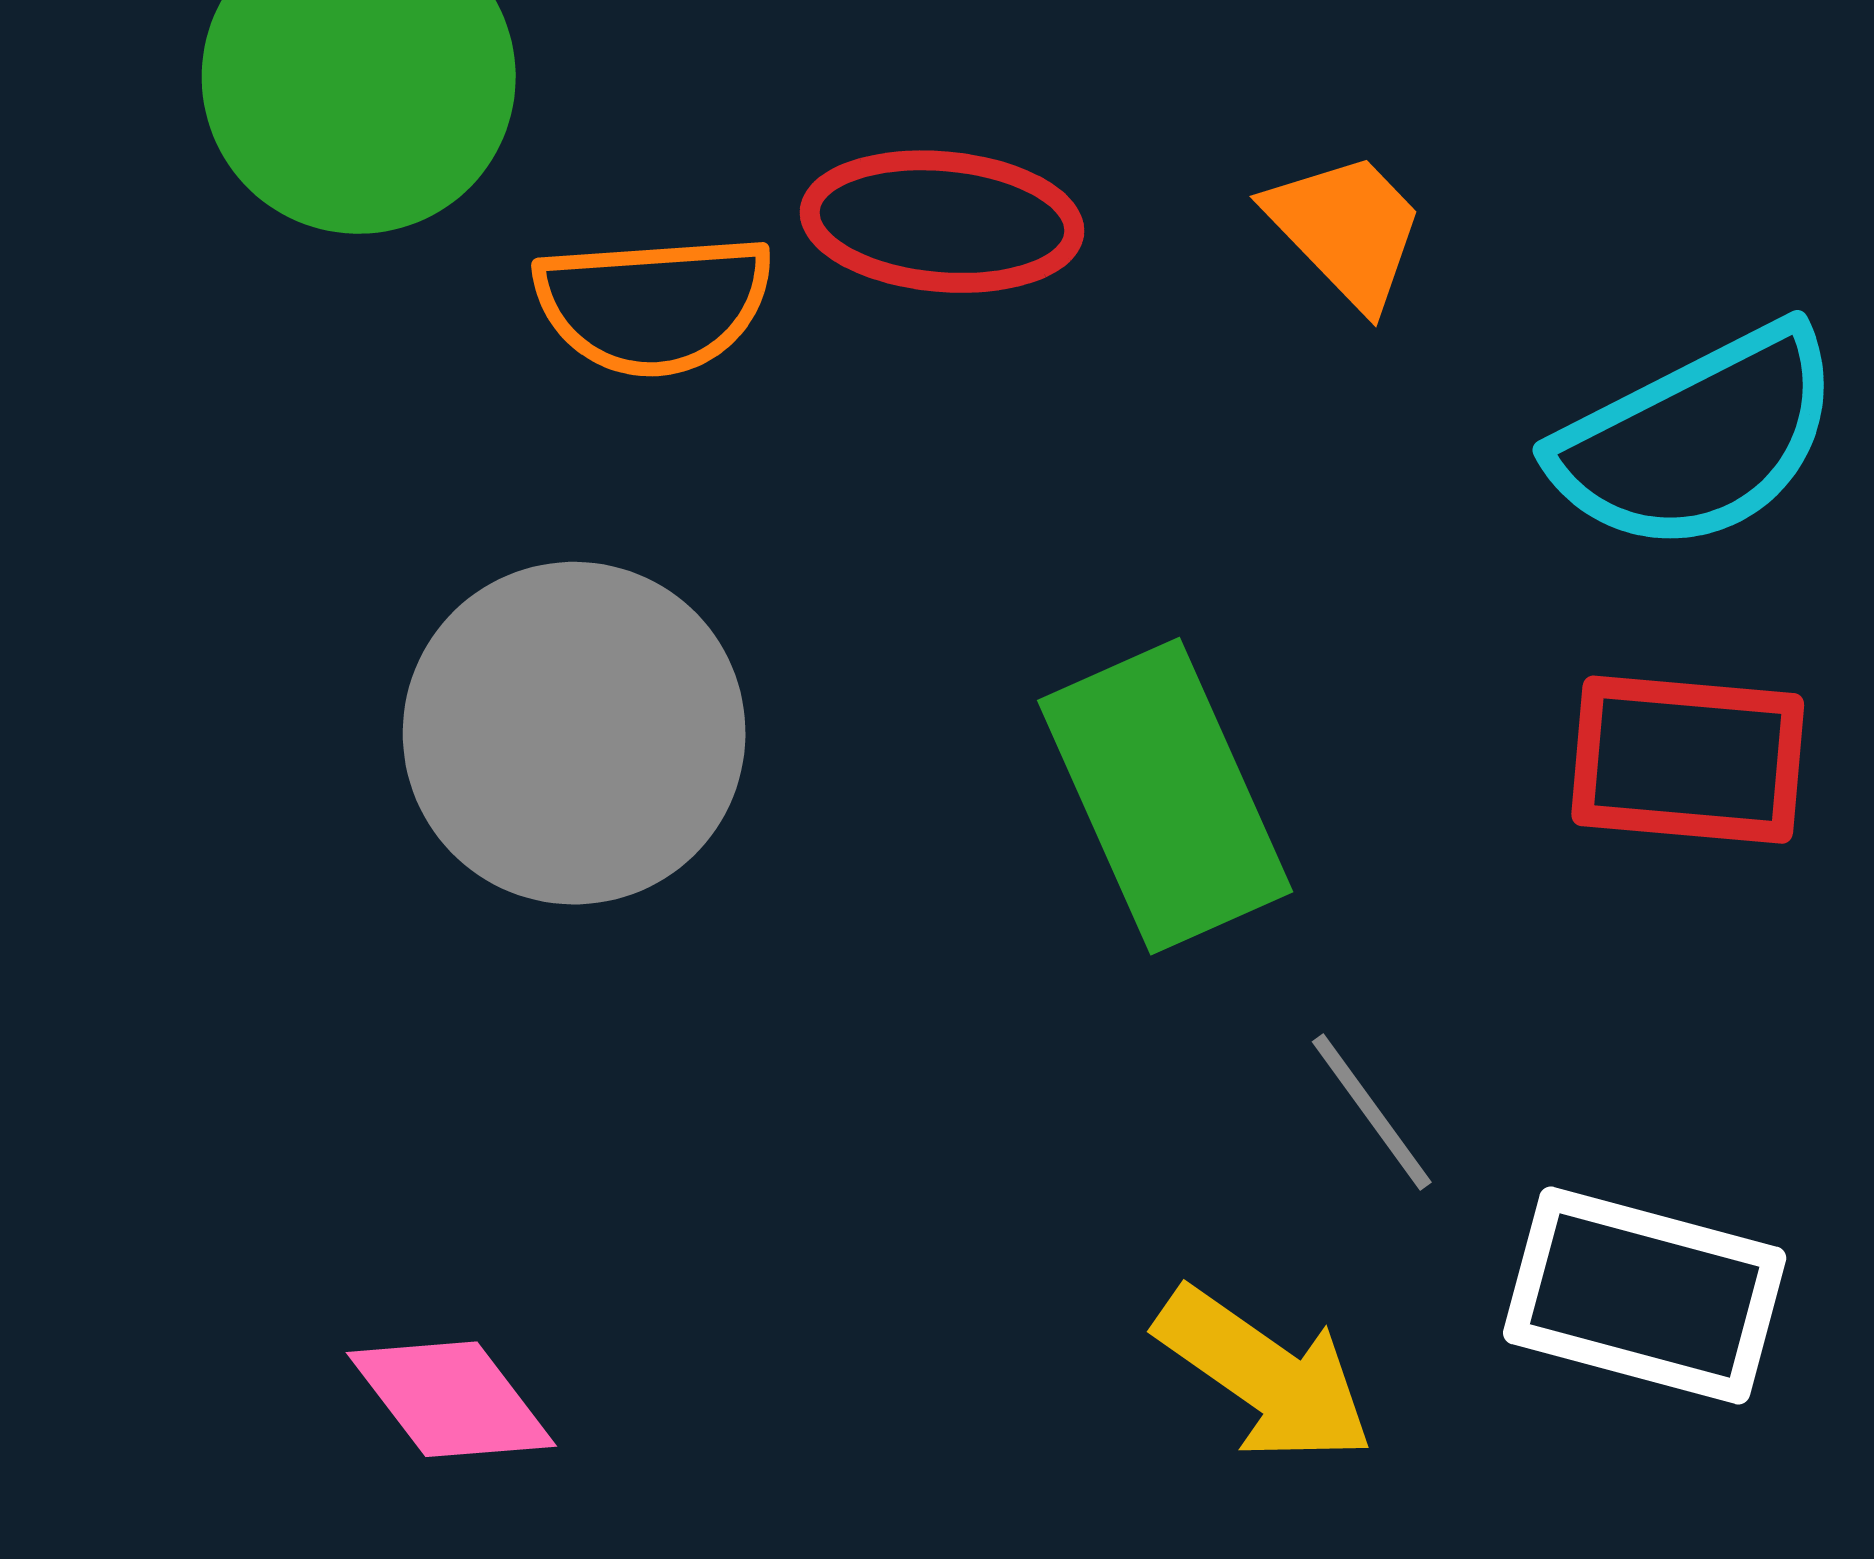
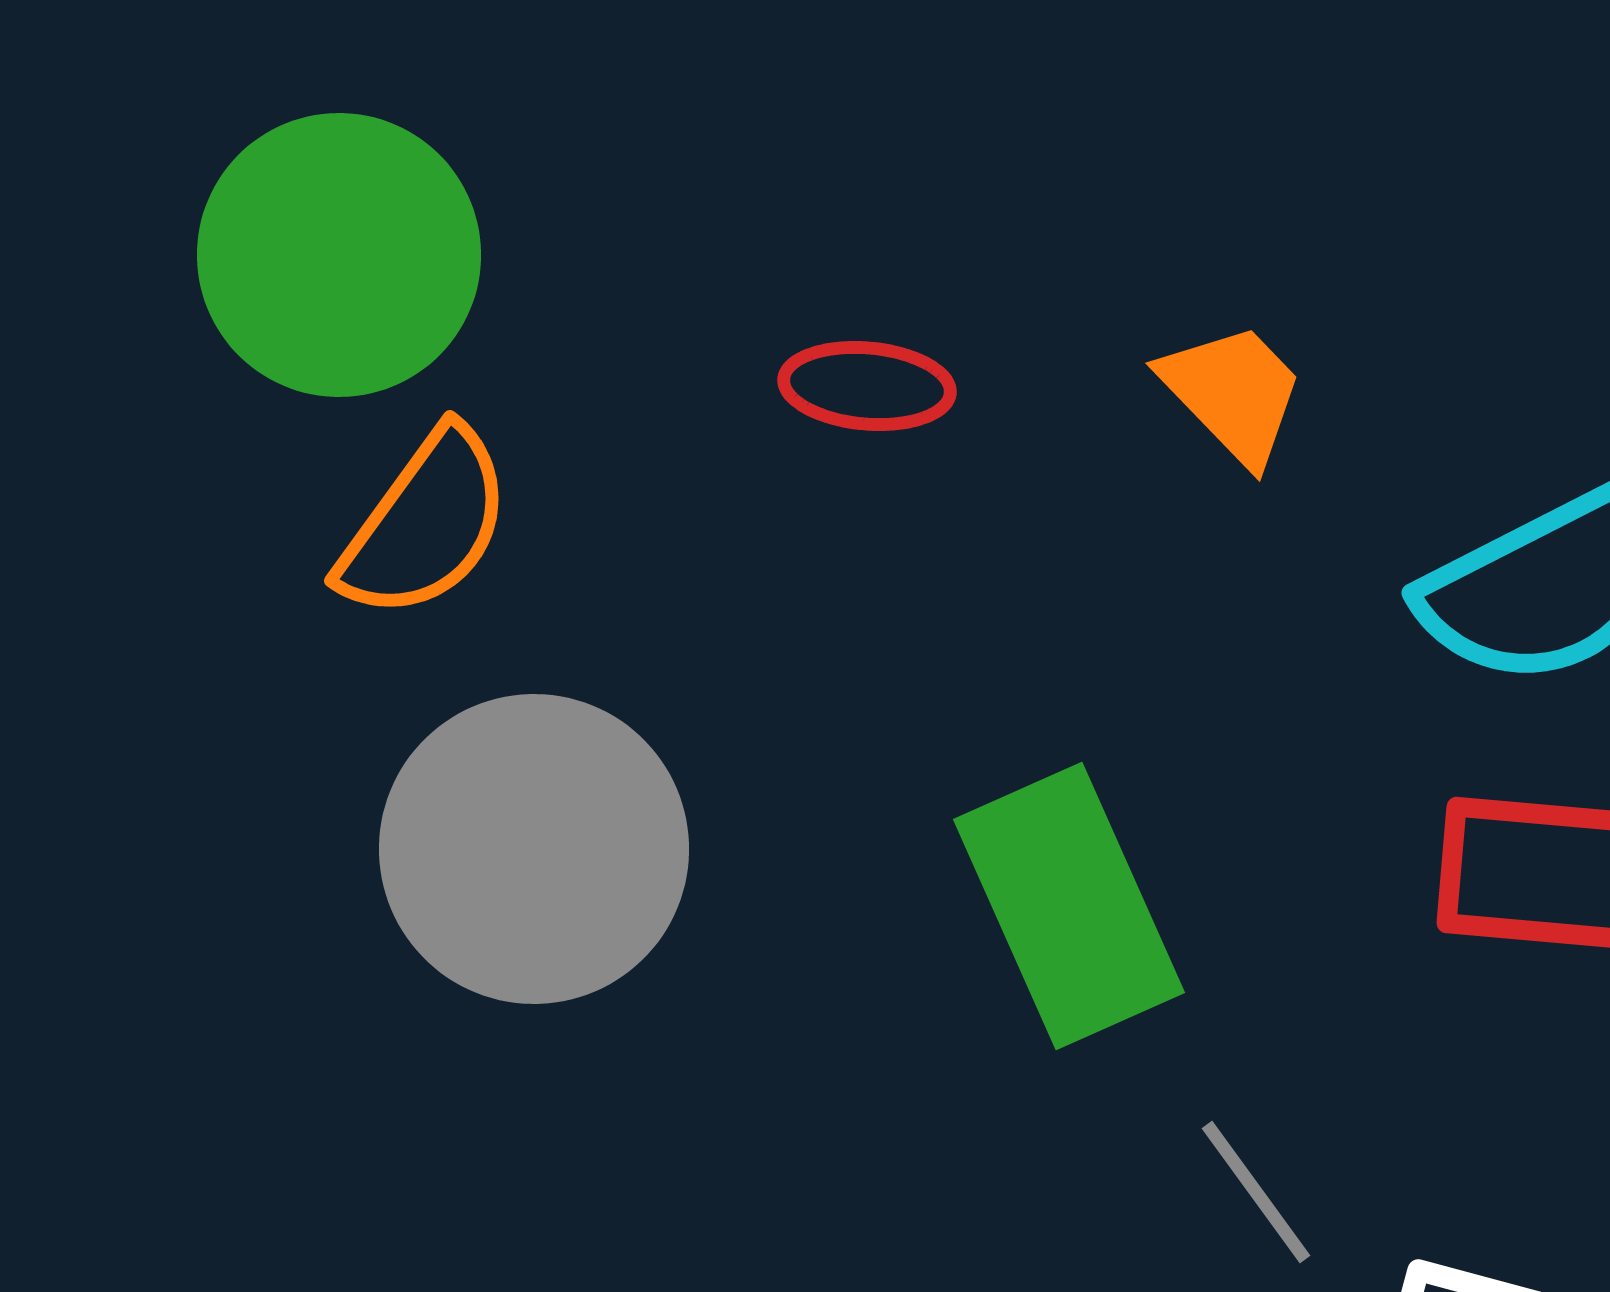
red ellipse: (942, 222) -> (867, 386), size x0.7
orange semicircle: (654, 304) -> (425, 524), moved, turned -50

